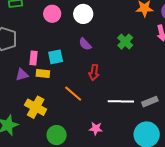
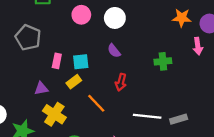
green cross: (125, 42) -> (163, 61), moved, turned 35
yellow rectangle: (43, 73) -> (74, 82), moved, turned -48
purple triangle: (22, 75) -> (41, 88), moved

